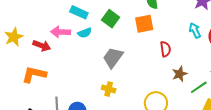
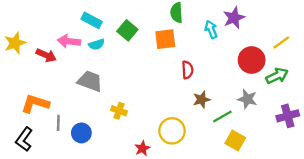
cyan arrow: (195, 30) -> (211, 29), moved
gray trapezoid: (113, 58) -> (90, 81), moved, turned 70
orange L-shape: (34, 74) -> (35, 104), moved

